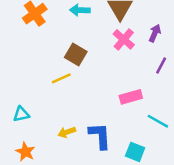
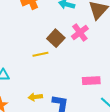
pink cross: (124, 39) -> (80, 33), moved

